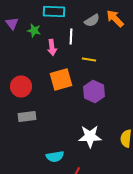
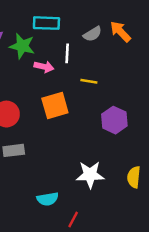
green star: (34, 30) -> (22, 46), size x1.5
pink arrow: (52, 47) -> (44, 67), turned -70
purple hexagon: (94, 91) -> (114, 120), moved

